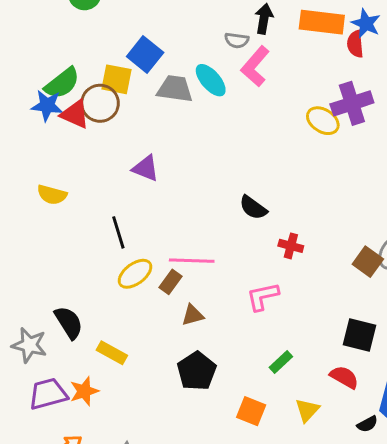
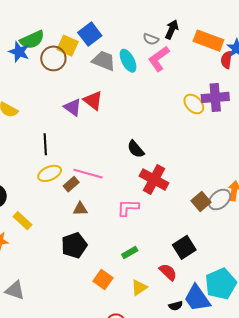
red triangle: (75, 114) -> (93, 101), moved
red cross: (291, 246) -> (154, 180), size x1.8
black square: (359, 335) -> (184, 247), turned 30

